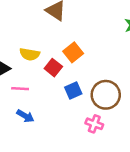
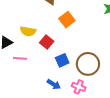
orange square: (73, 52) -> (67, 20), moved
blue arrow: (25, 116) -> (54, 84), moved

